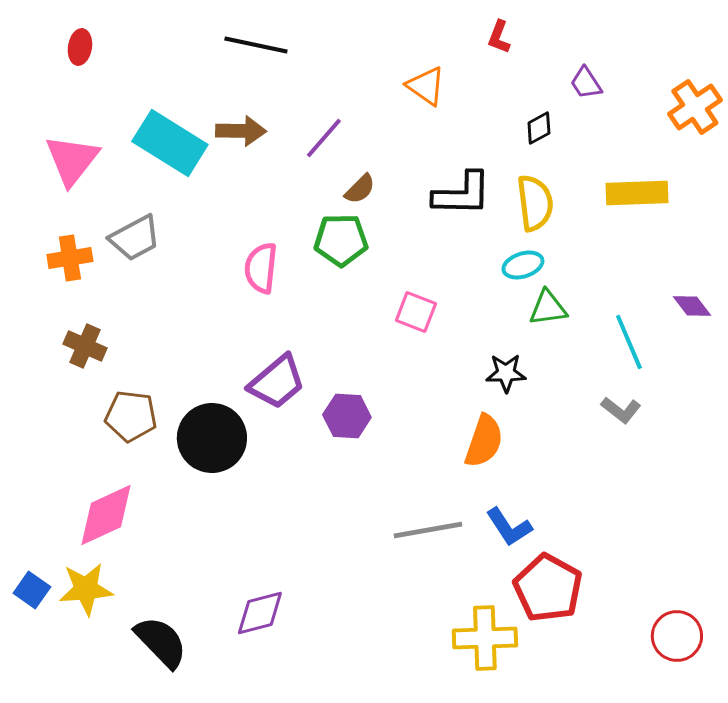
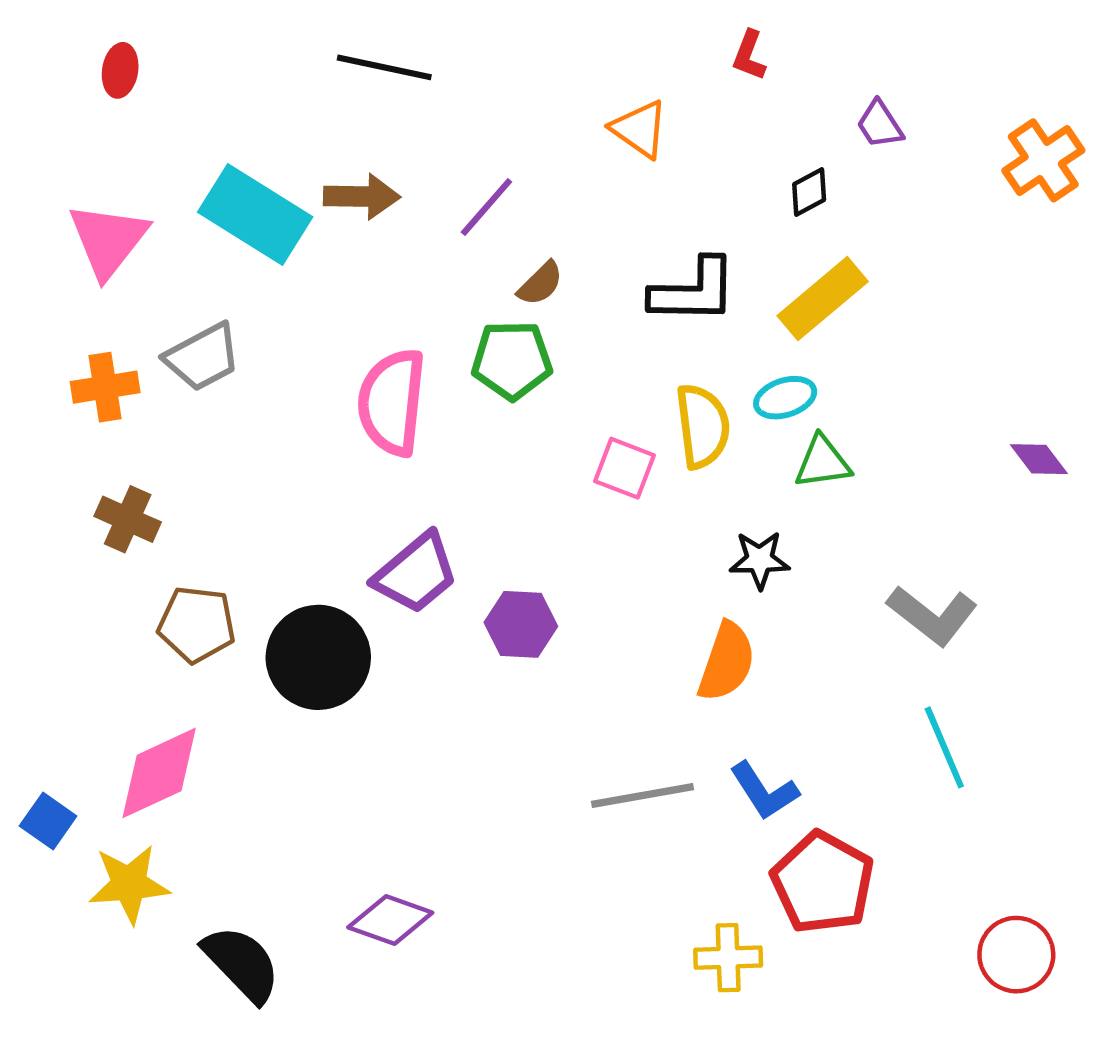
yellow rectangle: (637, 193) -> (823, 299), moved, turned -38
yellow semicircle: (535, 203) -> (703, 426), moved
pink semicircle: (261, 268) -> (392, 402), size x1.4
cyan line: (629, 342) -> (944, 747), moved
gray L-shape: (621, 410) -> (932, 615), size x1.5
blue square: (32, 590) -> (48, 821), moved
purple diamond: (260, 613) -> (390, 920), turned 34
yellow cross: (485, 638) -> (728, 958), size x0.7

